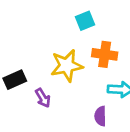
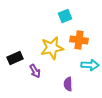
purple semicircle: (100, 116) -> (68, 84), moved

